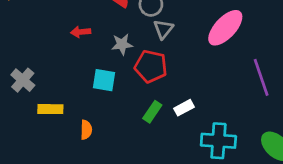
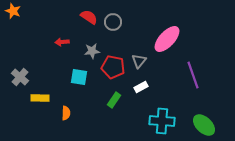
gray triangle: (163, 29) -> (139, 61), moved
white rectangle: (184, 108) -> (141, 87), moved

